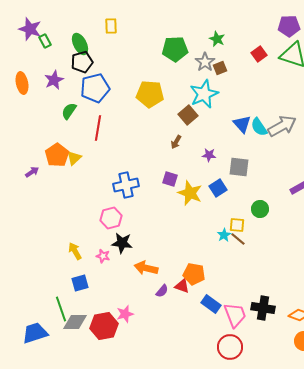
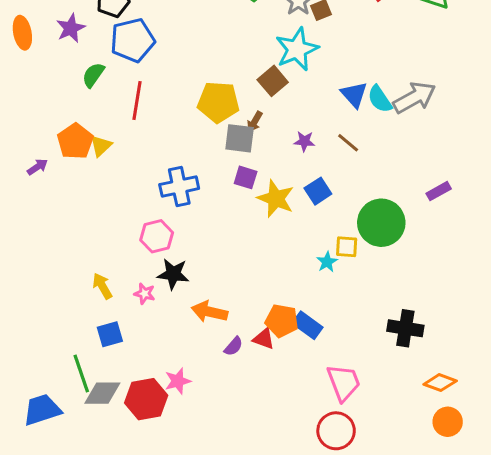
yellow pentagon: (150, 94) -> (218, 102), moved
gray square: (239, 167) -> (240, 138), moved
green circle: (260, 209) -> (381, 223), size x1.8
brown line: (238, 239) -> (348, 143), moved
blue rectangle: (211, 304) -> (307, 325), moved
black cross: (263, 308) -> (405, 328), moved

